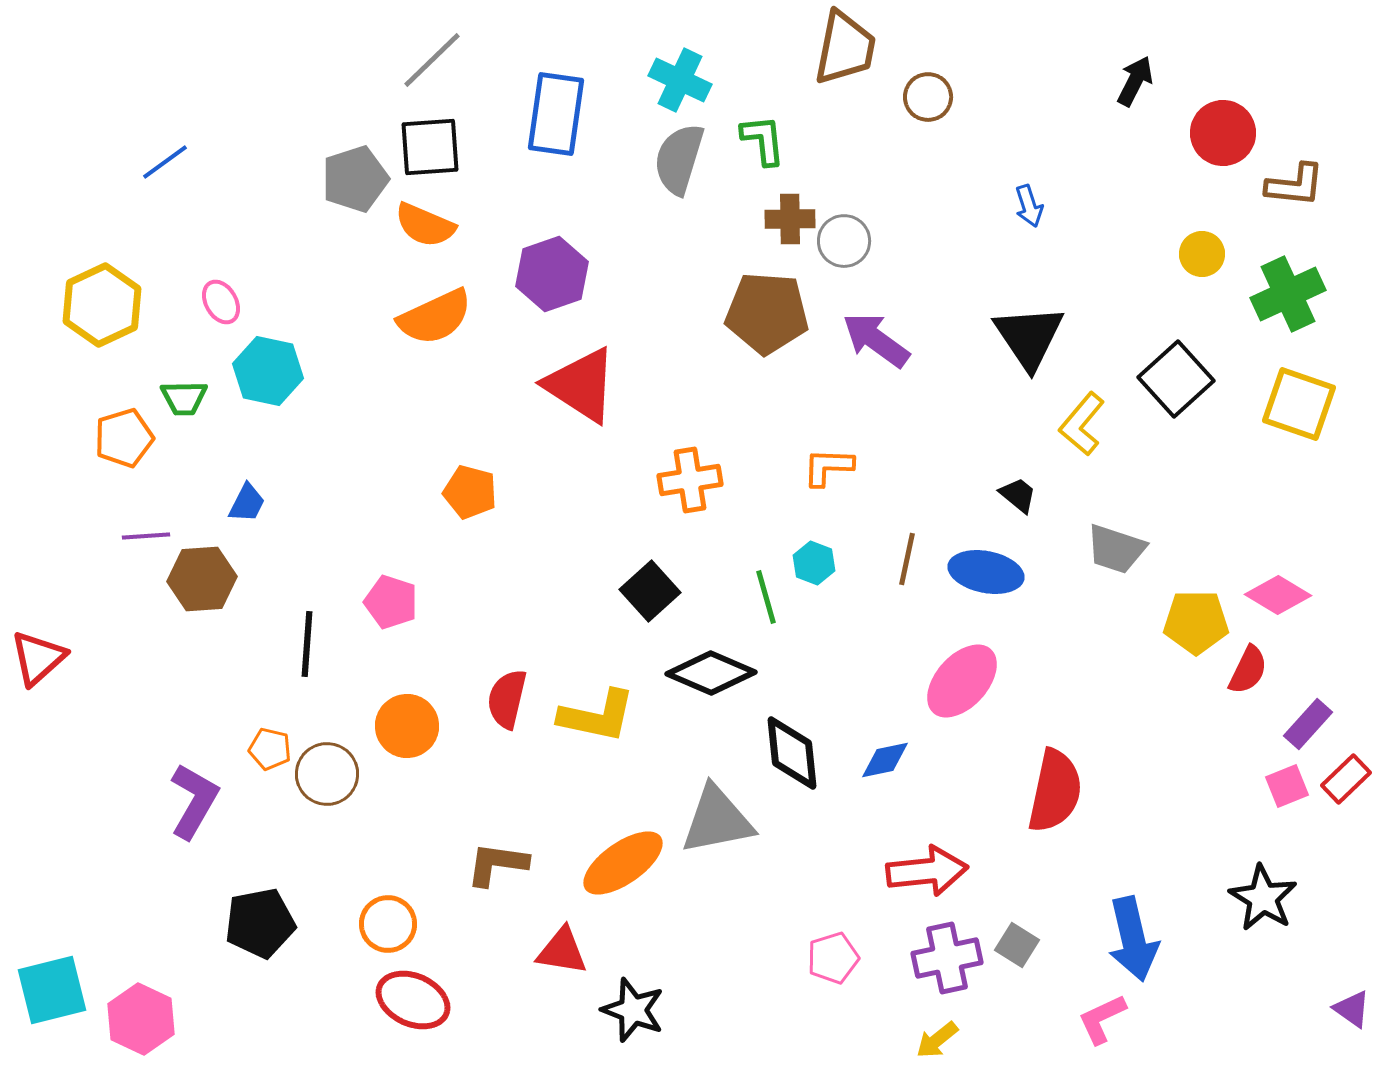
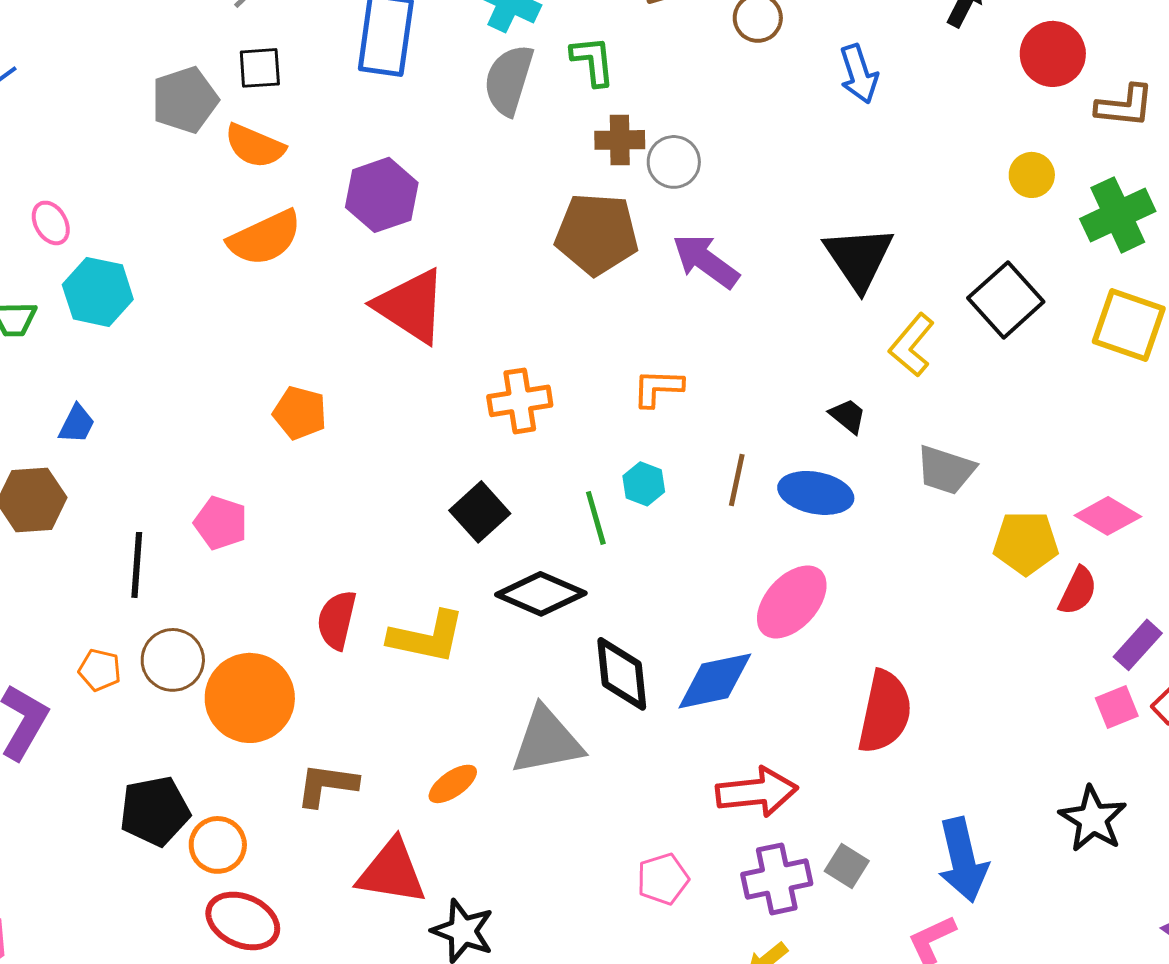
black square: (430, 147) -> (260, 68), size x0.7
blue arrow: (1029, 206) -> (859, 74), moved, size x1.4
orange circle: (407, 726) -> (250, 698), moved, size x1.4
blue diamond: (885, 760) -> (715, 681), size x1.6
brown circle: (327, 774) -> (173, 660), moved
orange ellipse: (623, 863) -> (453, 784), size x0.6
black pentagon: (260, 923) -> (155, 811), moved
red triangle: (562, 951) -> (392, 872), size x1.4

